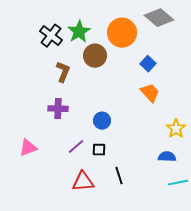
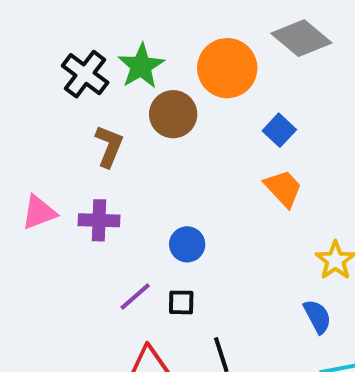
pink triangle: (28, 148) -> (39, 212), moved
blue semicircle: (167, 157) -> (317, 316), turned 60

